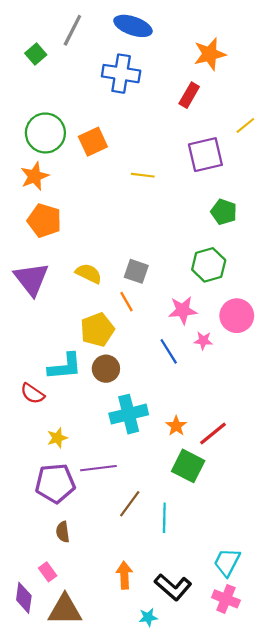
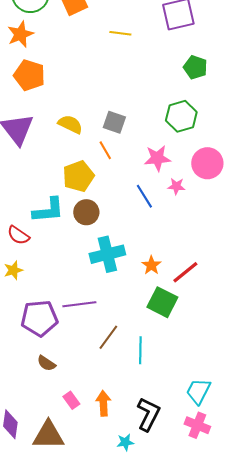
yellow star: (57, 438) -> (13, 270), moved
brown semicircle: (63, 532) -> (46, 363), turned -48
pink rectangle: (48, 572) -> (71, 400), moved
black L-shape: (173, 587) -> (148, 414), turned -104

